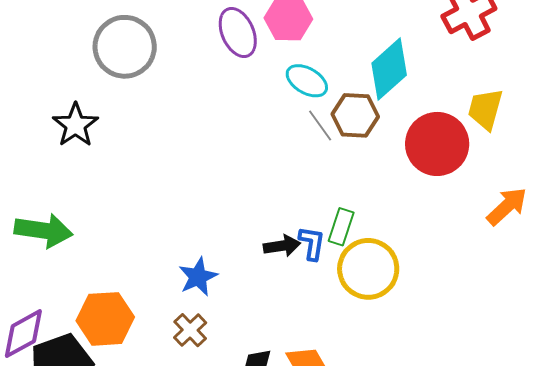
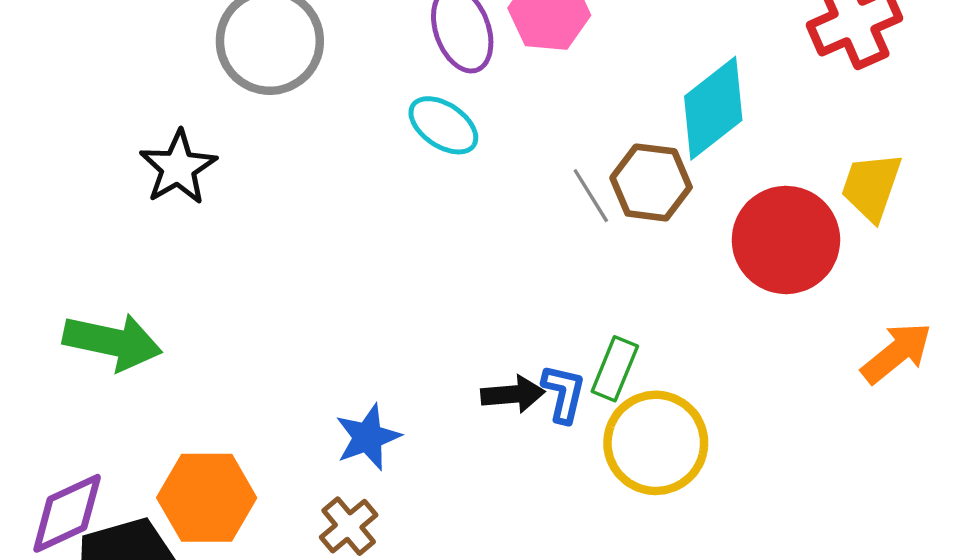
cyan ellipse: (307, 81) -> (443, 125), moved

